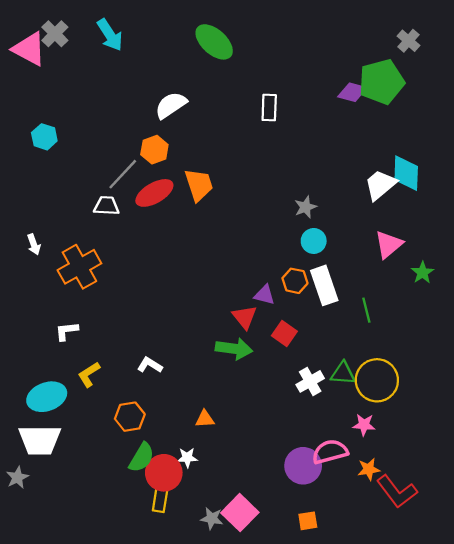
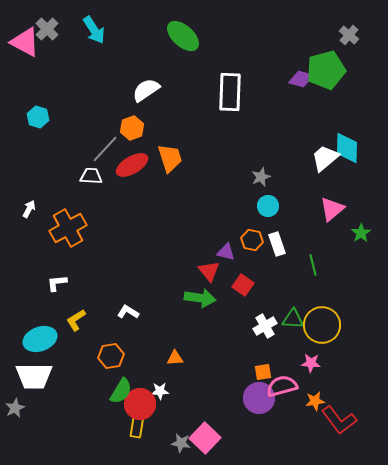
white rectangle: (269, 108) -> (230, 92), size x1.6
white arrow: (34, 244) -> (29, 209), turned -132
white rectangle: (324, 285) -> (277, 244), size x0.7
orange square: (308, 521) -> (263, 372), moved

